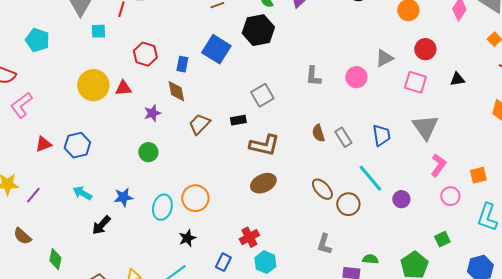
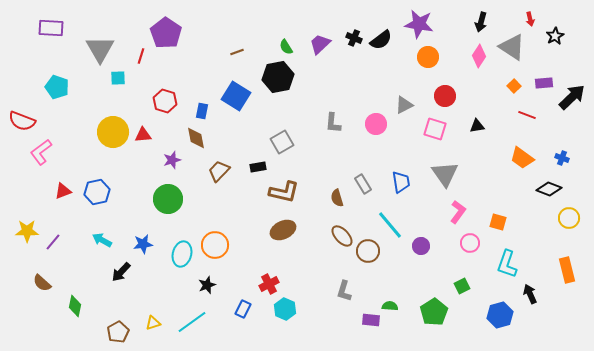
brown semicircle: (318, 133) -> (337, 198), moved
green circle: (148, 152) -> (168, 199), size x1.5
orange square: (478, 175) -> (498, 222), turned 30

